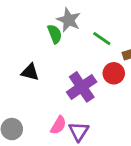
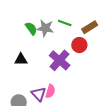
gray star: (69, 20) -> (45, 28), moved
purple triangle: (79, 131) -> (39, 94), moved

